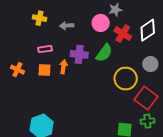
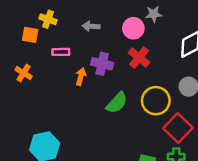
yellow cross: (39, 18) -> (48, 19), moved
red cross: (123, 34) -> (139, 58), moved
green semicircle: (104, 53) -> (117, 103), moved
orange square: (44, 70) -> (30, 35), moved

